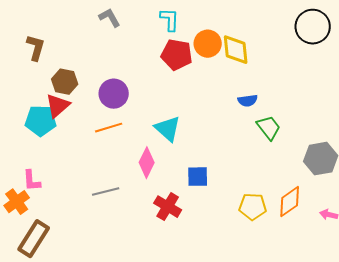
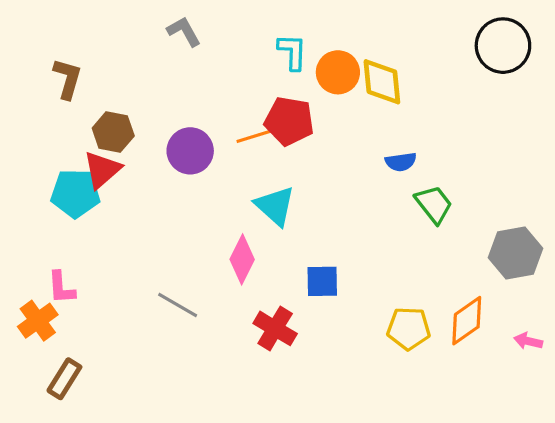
cyan L-shape: (170, 20) -> (292, 52), moved
red pentagon: (177, 55) -> (289, 121), moved
orange line: (109, 128) -> (258, 135), moved
gray line: (106, 192) -> (178, 305), turned 44
brown rectangle: (34, 239) -> (64, 379), size x0.7

